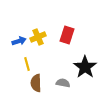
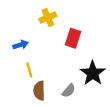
yellow cross: (38, 37) -> (48, 17), moved
gray semicircle: (63, 83) -> (69, 91), turned 120

